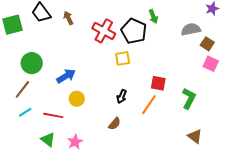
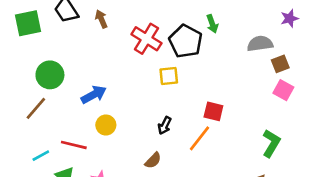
brown square: (207, 44) -> (280, 64), turned 32
green L-shape: (189, 98) -> (271, 143), moved
cyan line: (25, 112) -> (41, 156), moved

